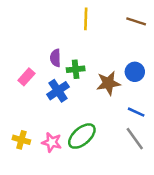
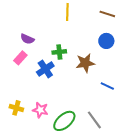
purple semicircle: (55, 58) -> (27, 39), moved, turned -64
blue circle: (135, 72) -> (106, 41), moved
green ellipse: (82, 136) -> (64, 121), moved
gray line: (135, 139) -> (94, 120), moved

